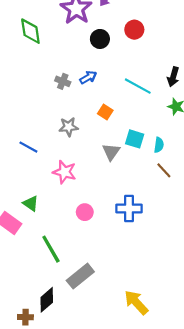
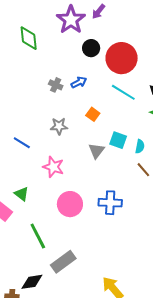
red circle: (134, 30) -> (122, 58), moved, size x1.8
pink circle: (85, 212) -> (70, 204), size x1.6
black diamond: (47, 300) -> (32, 282), turned 30

